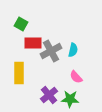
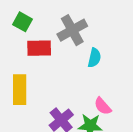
gray cross: (51, 51) -> (72, 30), moved
pink semicircle: (76, 77) -> (103, 106), moved

